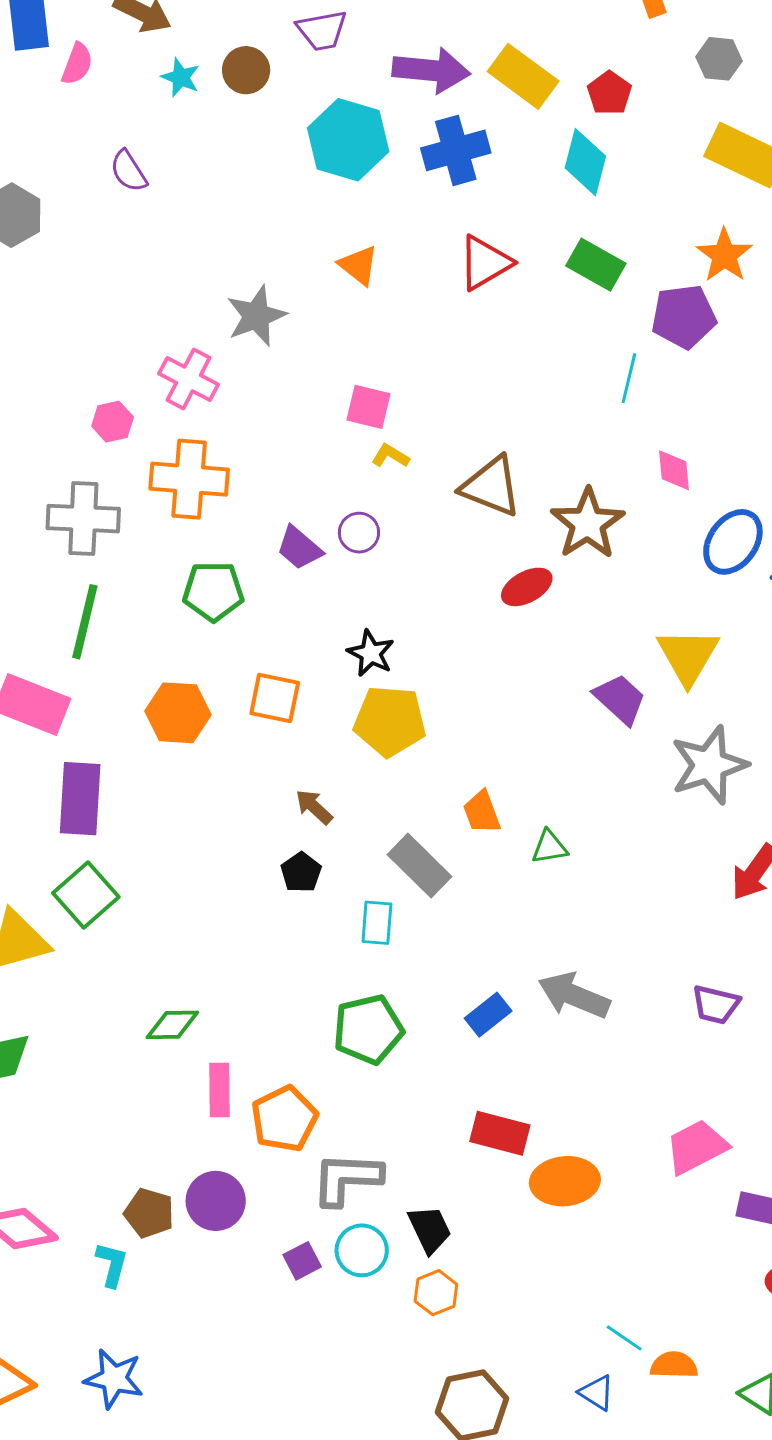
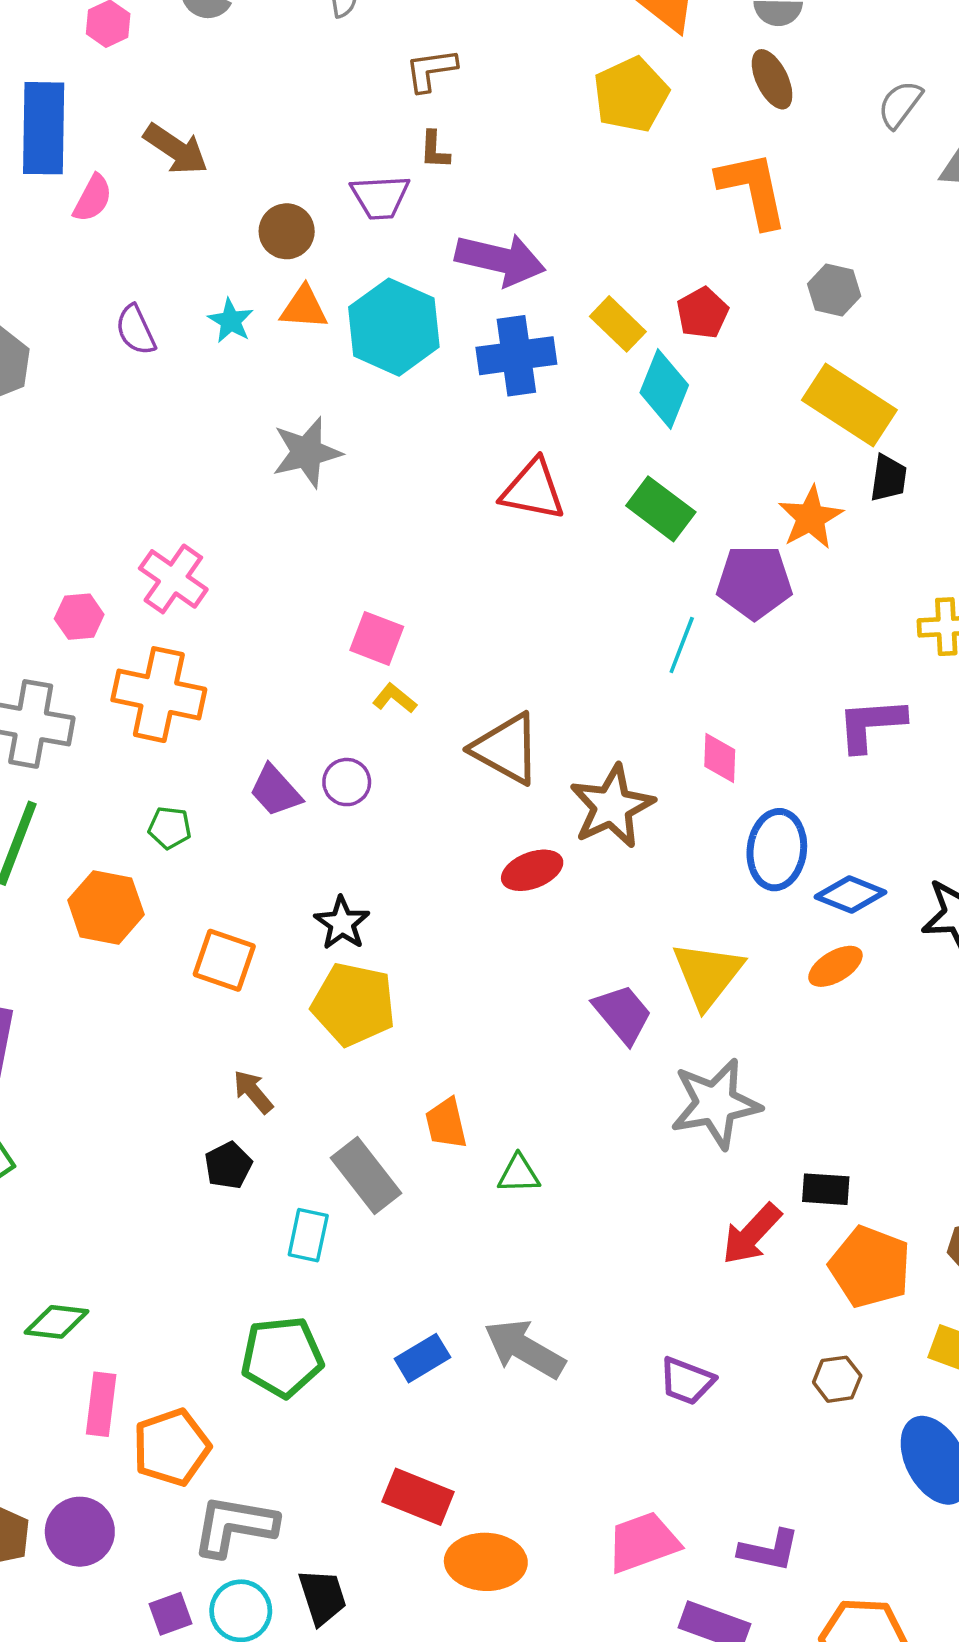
yellow rectangle: (523, 76) -> (618, 324), moved, size x0.7
cyan star: (181, 77) -> (231, 321), moved
red triangle: (485, 263) -> (533, 490), turned 34
orange triangle: (359, 265) -> (304, 308), moved, turned -42
gray star: (256, 316) -> (307, 452), moved
blue ellipse: (733, 542) -> (777, 850), turned -36
green pentagon: (213, 591) -> (170, 828), size x0.6
orange hexagon: (178, 713) -> (106, 907), moved

